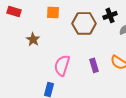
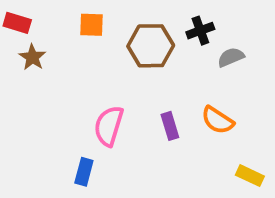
brown star: (33, 39) -> (32, 57), moved

